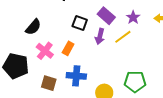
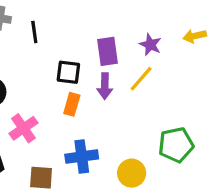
purple rectangle: (106, 16) -> (107, 51), turned 54
orange rectangle: (68, 48) -> (72, 104), moved
pink cross: (45, 51) -> (23, 128), turned 30

